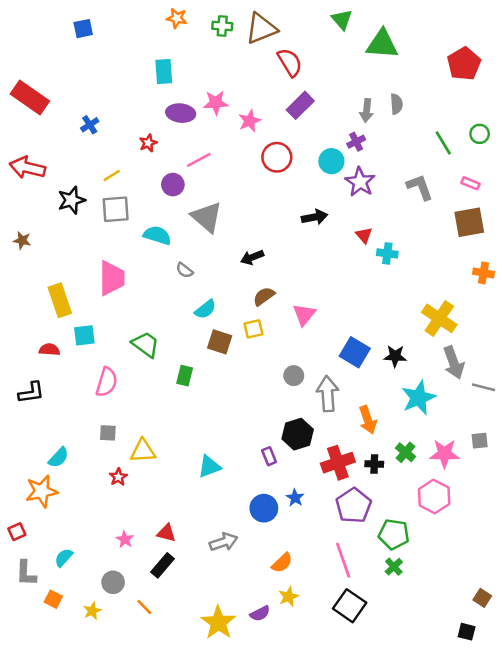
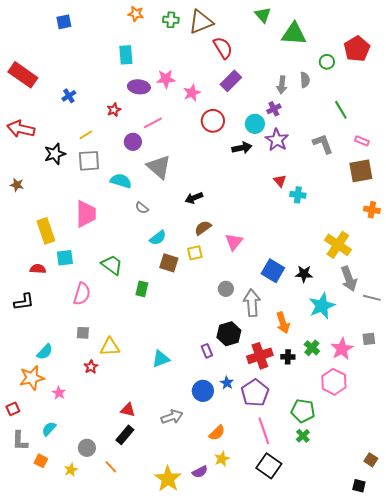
green circle: (480, 134) -> (327, 62), moved
black arrow: (315, 217) -> (242, 148), moved
pink star: (444, 454) -> (342, 349), turned -30
purple pentagon: (354, 506) -> (255, 393), moved
pink star: (125, 539) -> (59, 393), moved

